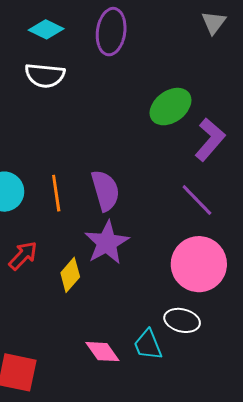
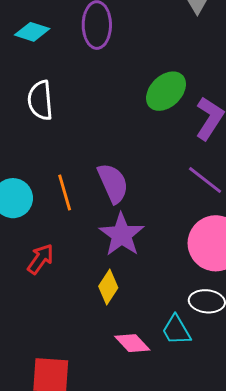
white semicircle: (45, 75) -> (40, 100), moved, turned 87
yellow diamond: (70, 275) -> (108, 287), moved

